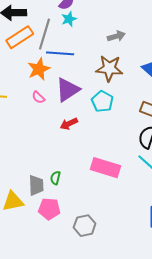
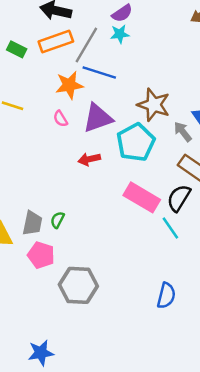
gray arrow: (116, 36) -> (183, 132), moved, turned -126
cyan pentagon: (102, 101) -> (136, 142), size x1.4
pink rectangle: (106, 168) -> (142, 197), moved
gray hexagon: (85, 226) -> (78, 285), size x1.4

